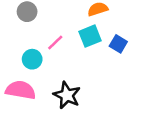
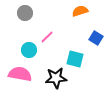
cyan square: (90, 36) -> (75, 59), moved, turned 36
black star: (67, 95) -> (56, 78), turned -30

